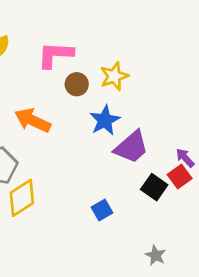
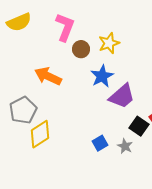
pink L-shape: (55, 55) -> (65, 27), turned 108
gray star: (156, 255) -> (125, 146), moved

